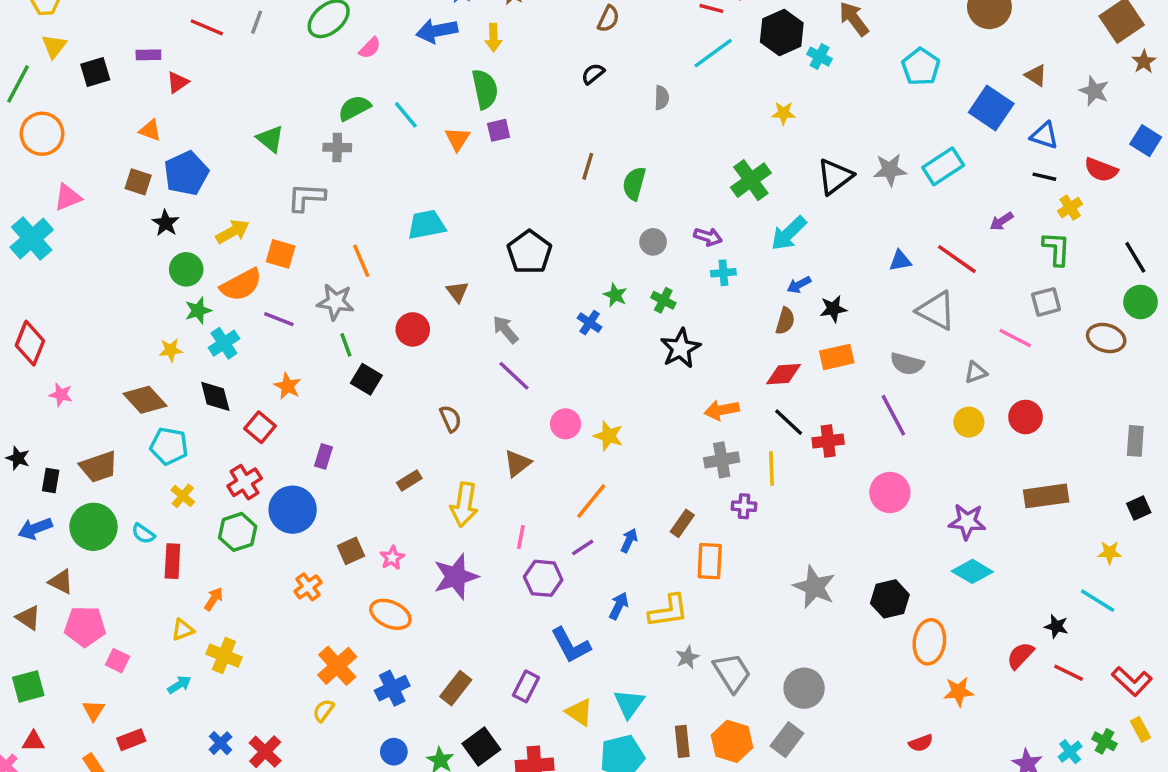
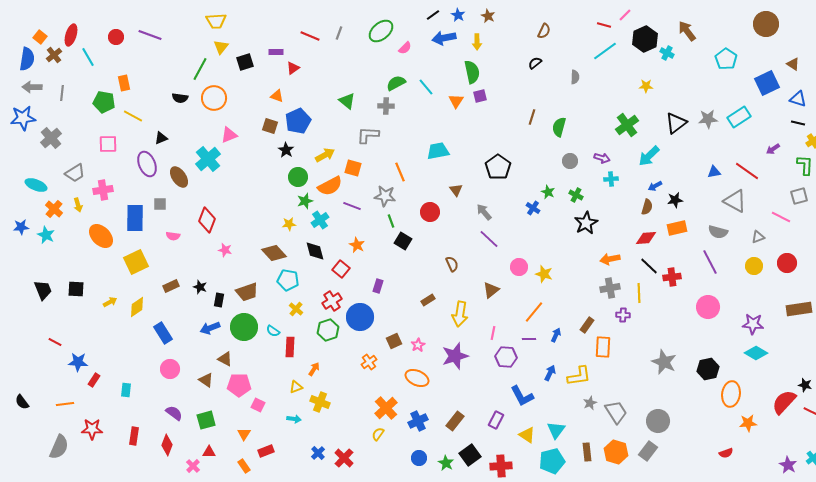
blue square: (991, 108) -> (767, 83), turned 30
purple line: (583, 547) -> (529, 339), turned 32
red semicircle: (1020, 656) -> (784, 402), size x1.5
cyan arrow: (179, 685) -> (294, 419), turned 40

